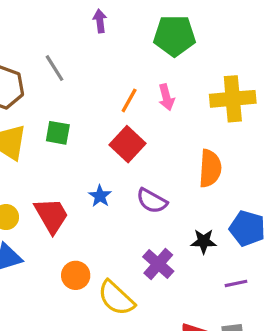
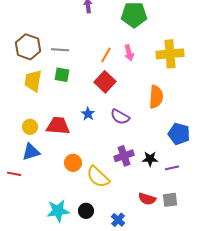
gray line: (55, 68) -> (60, 50), moved, turned -54
red trapezoid: (51, 215) -> (58, 126), turned -55
black star: (204, 241) -> (150, 159), moved
purple cross: (158, 264) -> (124, 156), turned 30

